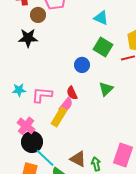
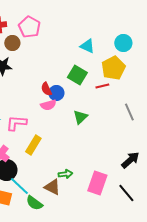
cyan triangle: (101, 18) -> (87, 46), moved
red semicircle: (72, 93) -> (46, 89), moved
pink semicircle: (66, 105) -> (48, 105), moved, turned 35
green arrow: (96, 164) -> (65, 174), moved, turned 96

